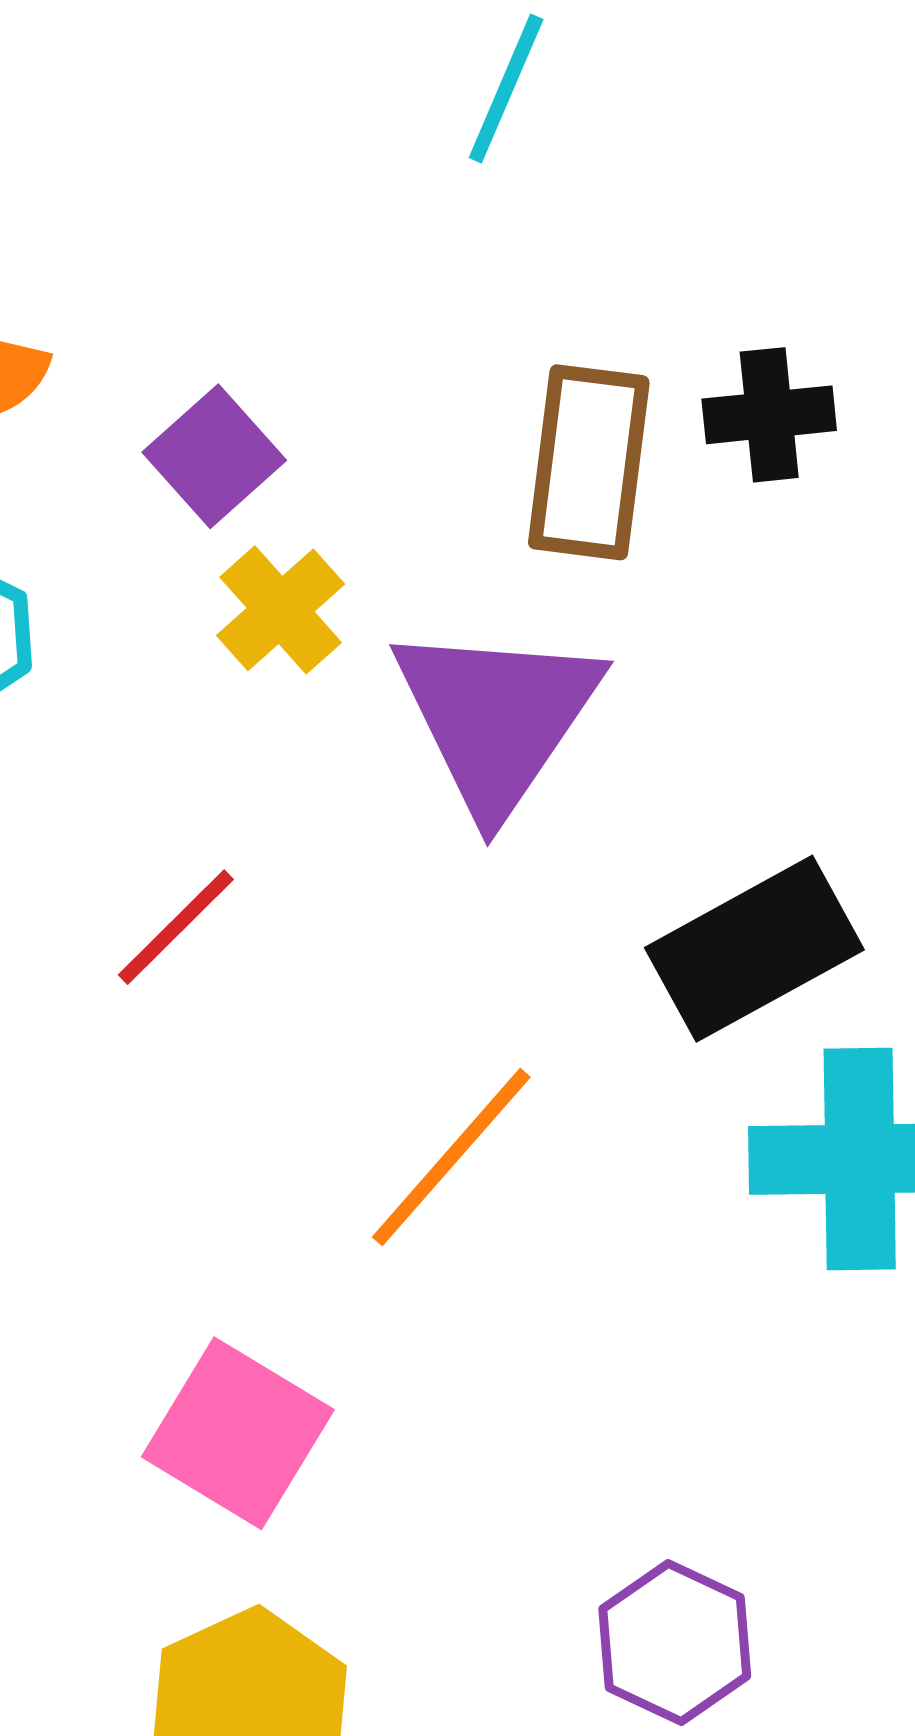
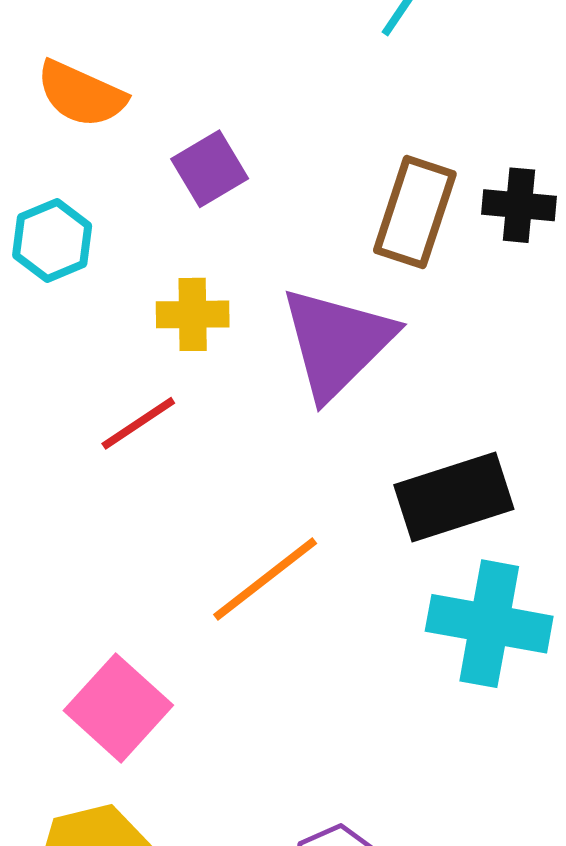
yellow cross: (281, 610) -> (193, 314), moved, turned 30

